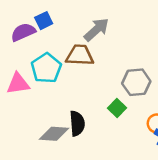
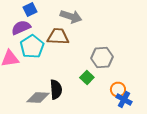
gray arrow: (96, 30) -> (71, 16), turned 60
purple semicircle: (23, 32) -> (21, 28), moved

